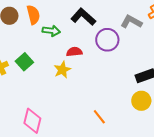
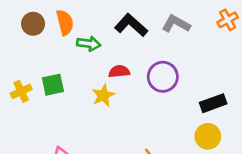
gray L-shape: (131, 22) -> (176, 24), moved
purple circle: (107, 40) -> (163, 77), moved
green square: (24, 62) -> (53, 85), turned 30

